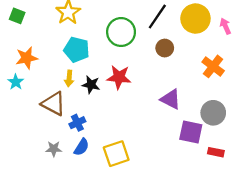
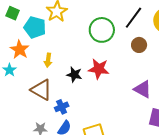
cyan pentagon: (77, 50) -> (35, 27), moved
orange star: (27, 58) -> (20, 50), turned -30
yellow arrow: (69, 78) -> (48, 60), moved

